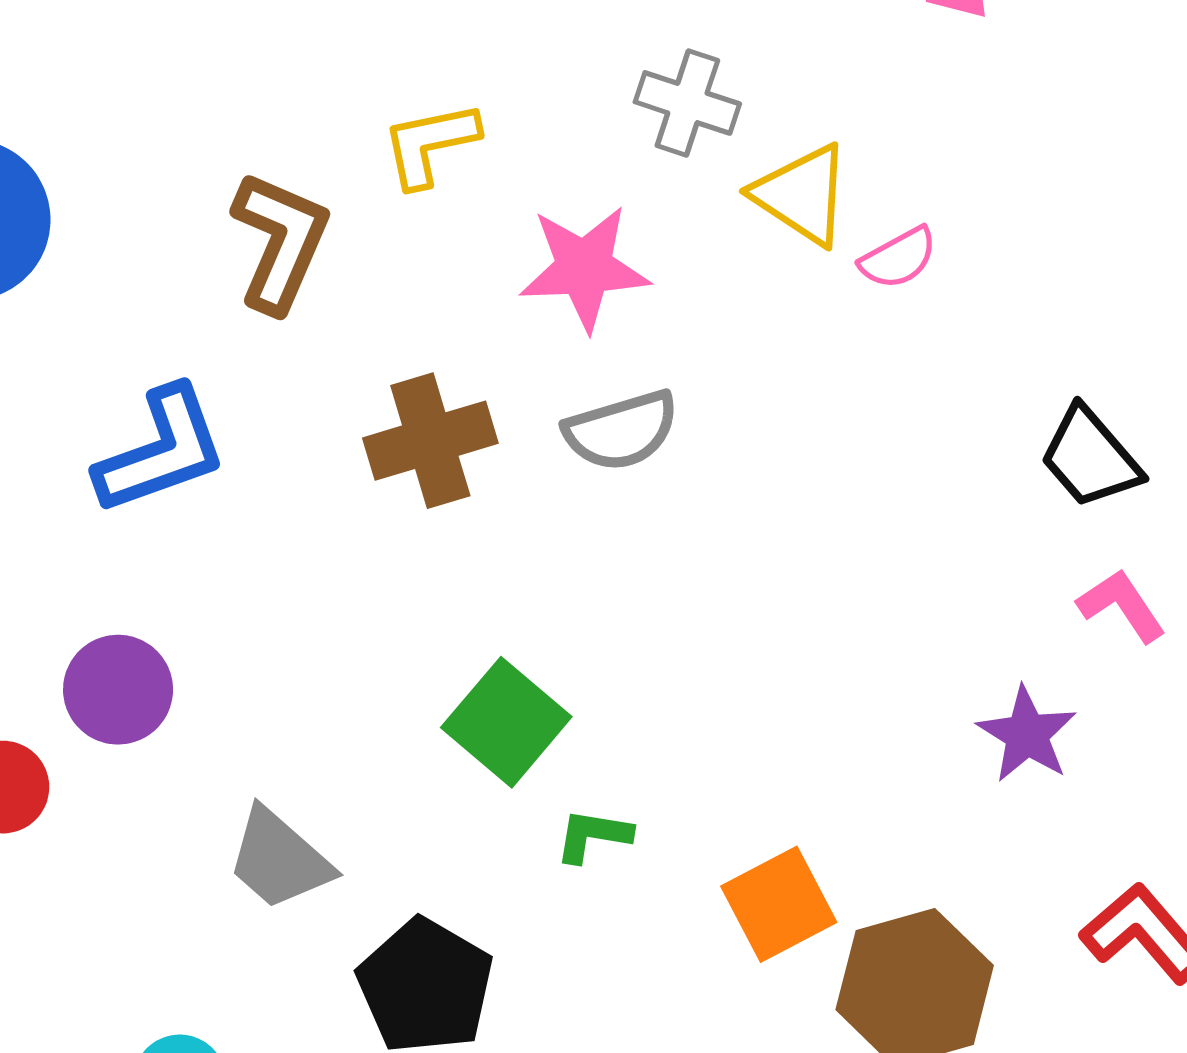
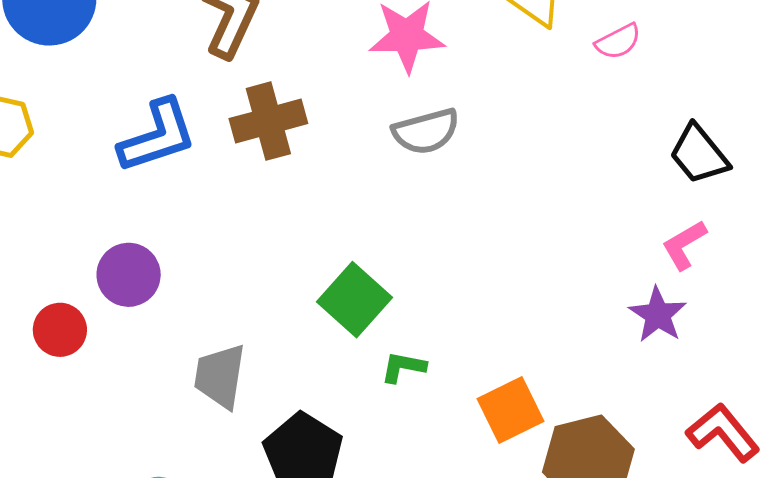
pink semicircle: (898, 258) -> (618, 42), moved
brown cross: (430, 441) -> (268, 121), moved
pink L-shape: (1122, 605) -> (684, 245), moved, turned -88
gray trapezoid: (279, 859) -> (220, 376), turned 56

